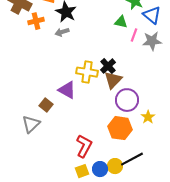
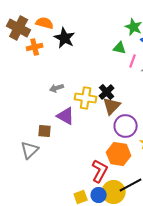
gray arrow: (62, 32) -> (57, 88), moved
brown square: (46, 105) -> (45, 131), turned -32
red L-shape: (84, 146) -> (100, 171), moved
yellow circle: (115, 166) -> (114, 192), size x1.5

